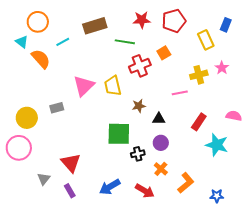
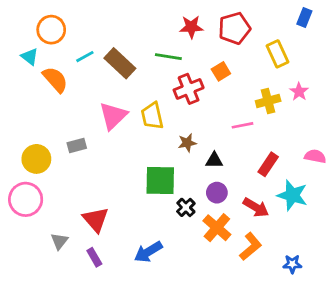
blue rectangle: (226, 25) -> (304, 18), moved
brown rectangle: (95, 26) -> (120, 63), moved, turned 60
black cross: (138, 154) -> (186, 207), turned -32
orange cross: (161, 169) -> (217, 228), size x1.5
red arrow: (145, 191) -> (256, 207), moved

